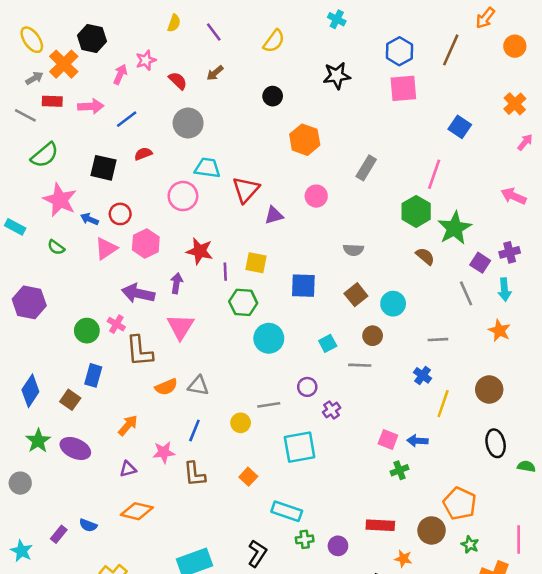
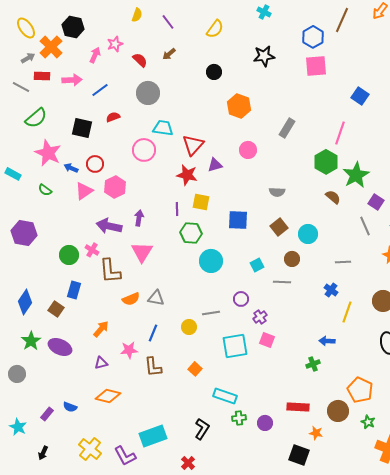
brown line: (451, 50) -> (342, 20), moved
red star: (200, 251) -> (187, 175), moved
pink square: (388, 439) -> (267, 340), moved

